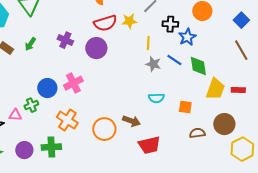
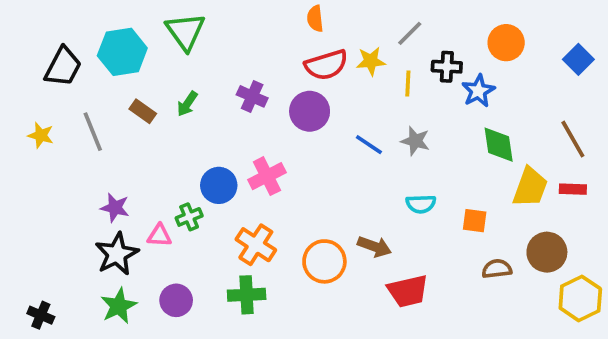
yellow line: (148, 43) -> (408, 83), moved
brown line: (241, 50) -> (573, 139), moved
blue line: (174, 60) -> (369, 145), moved
green cross: (51, 147) -> (247, 295), moved

